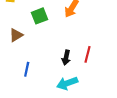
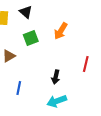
red line: (88, 54) -> (86, 64), moved

